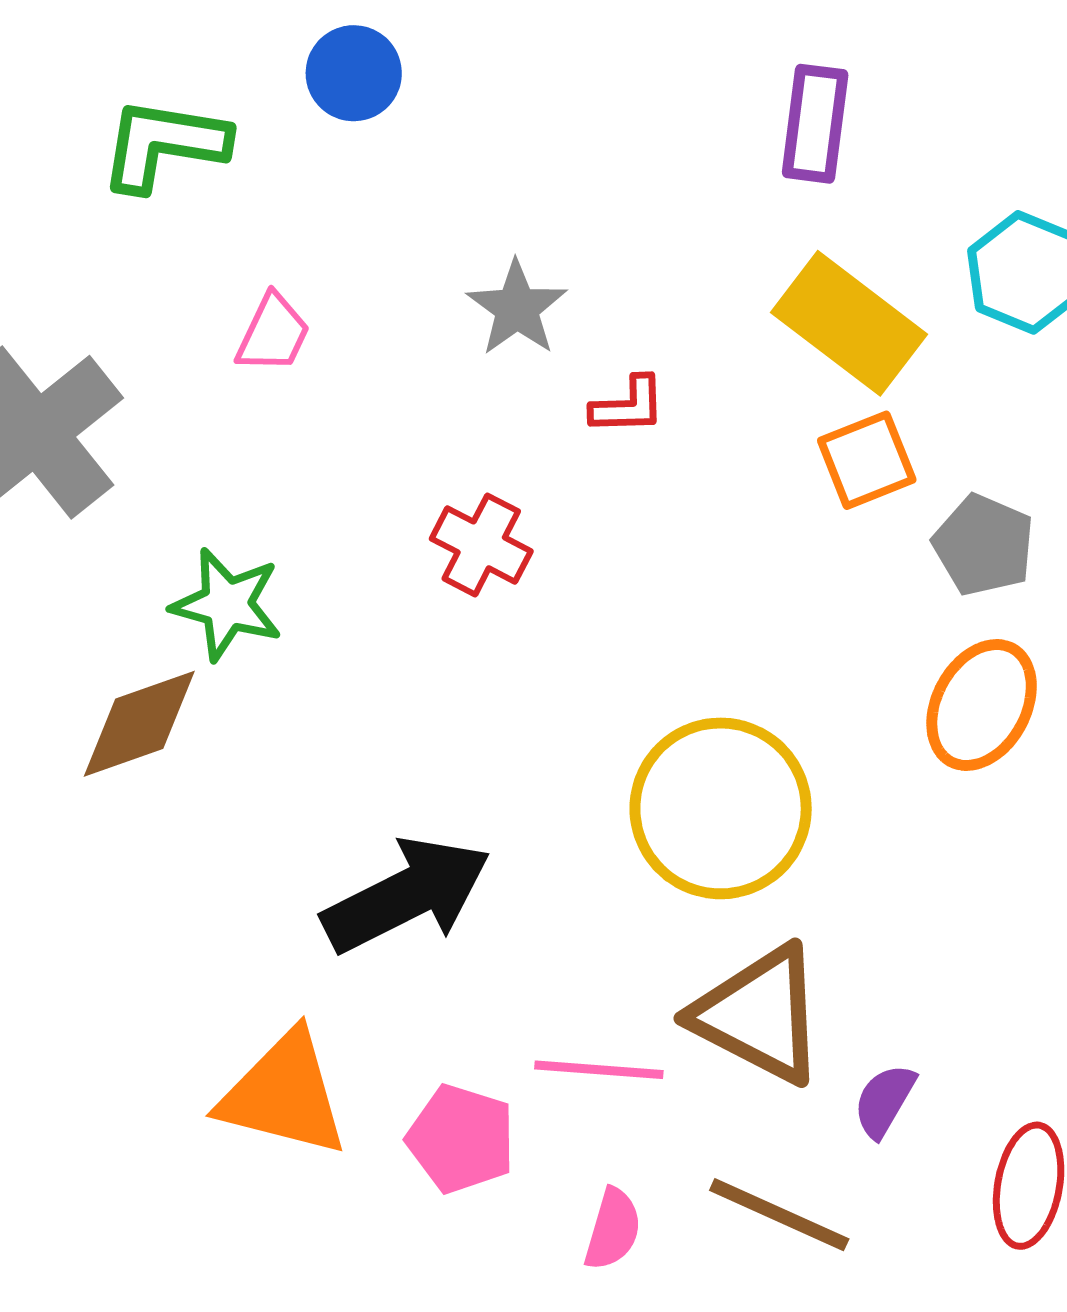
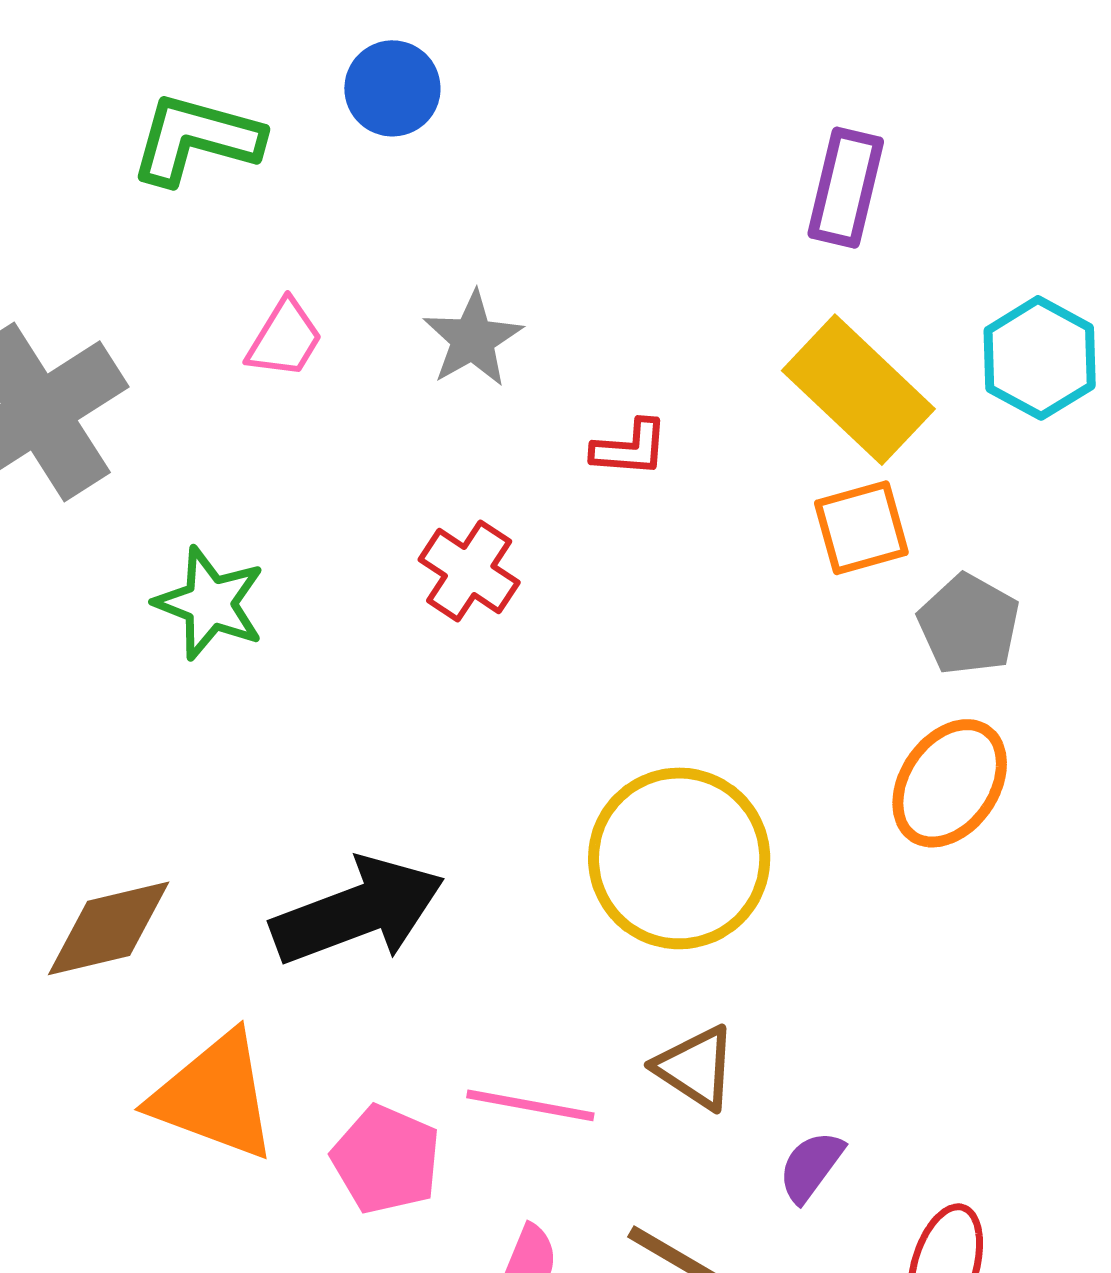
gray star: (517, 308) -> (473, 339), moved
brown diamond: (139, 724) -> (109, 928), moved
brown triangle: (759, 1015) -> (696, 1068), size x0.6

